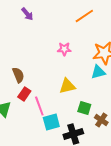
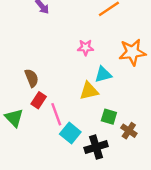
cyan triangle: (98, 72) -> (103, 74), moved
cyan square: (51, 122) -> (70, 133), turned -36

